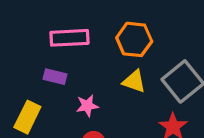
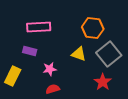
orange hexagon: (134, 39) -> (93, 28), moved

